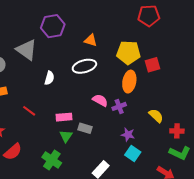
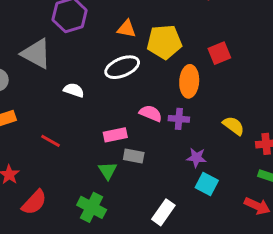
yellow pentagon: (129, 53) -> (164, 42), moved
white semicircle: (49, 78) -> (74, 90), turned -80
purple cross: (119, 106) -> (179, 119), turned 32
pink rectangle: (64, 117) -> (115, 135), moved

